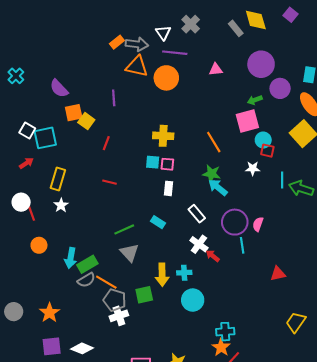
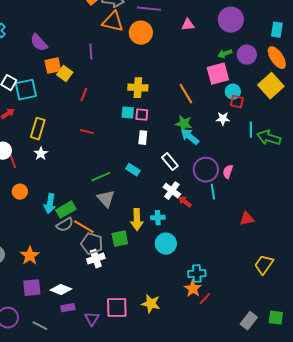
purple circle: (280, 88) -> (247, 55), moved

